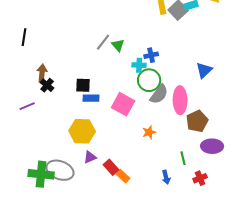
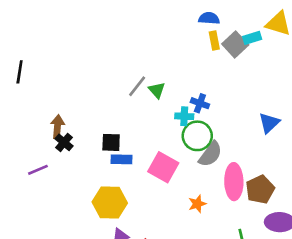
black line: (24, 37) -> (20, 72), moved
blue cross: (151, 55) -> (200, 103), turned 32
pink ellipse: (180, 100) -> (234, 182), moved

